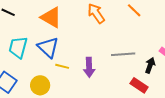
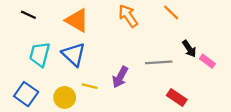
black arrow: (150, 65) -> (189, 49), moved, turned 126
yellow line: (62, 66) -> (90, 86), moved
purple arrow: (89, 67) -> (120, 77), turned 30

